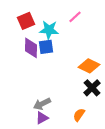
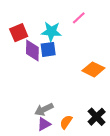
red square: (26, 21) -> (19, 33), moved
black cross: (92, 88) -> (97, 117), moved
orange semicircle: (79, 115) -> (66, 122), moved

